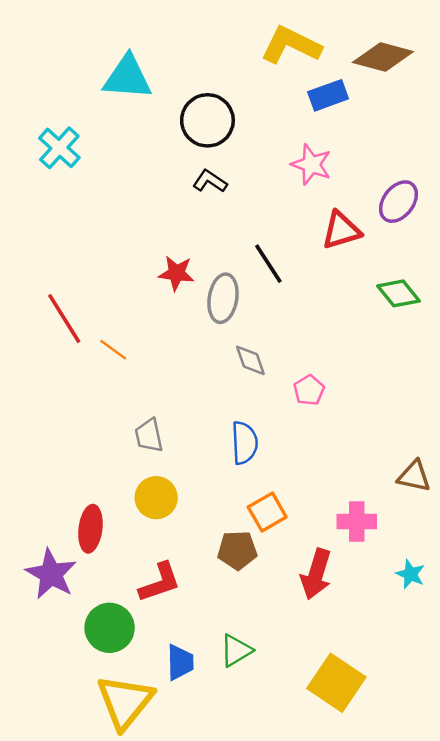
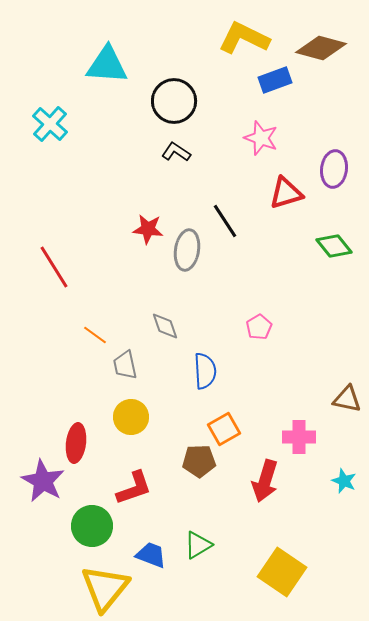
purple ellipse: (399, 202) -> (334, 169), turned -30
orange line: (113, 350) -> (95, 335), moved
gray diamond: (250, 360) -> (165, 326), moved
blue trapezoid: (180, 662) -> (151, 555), turned -68

